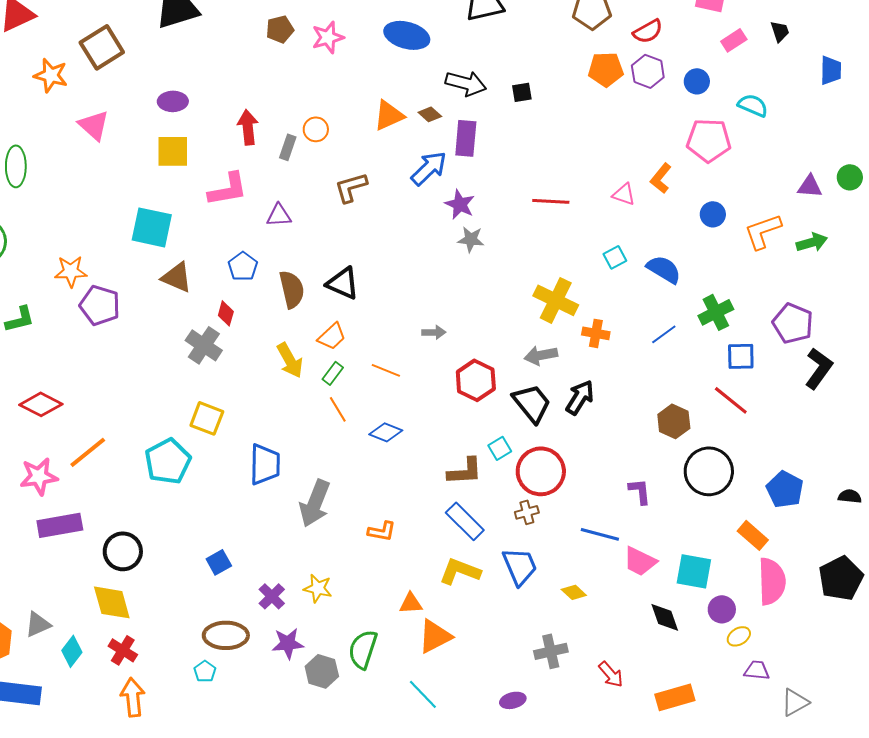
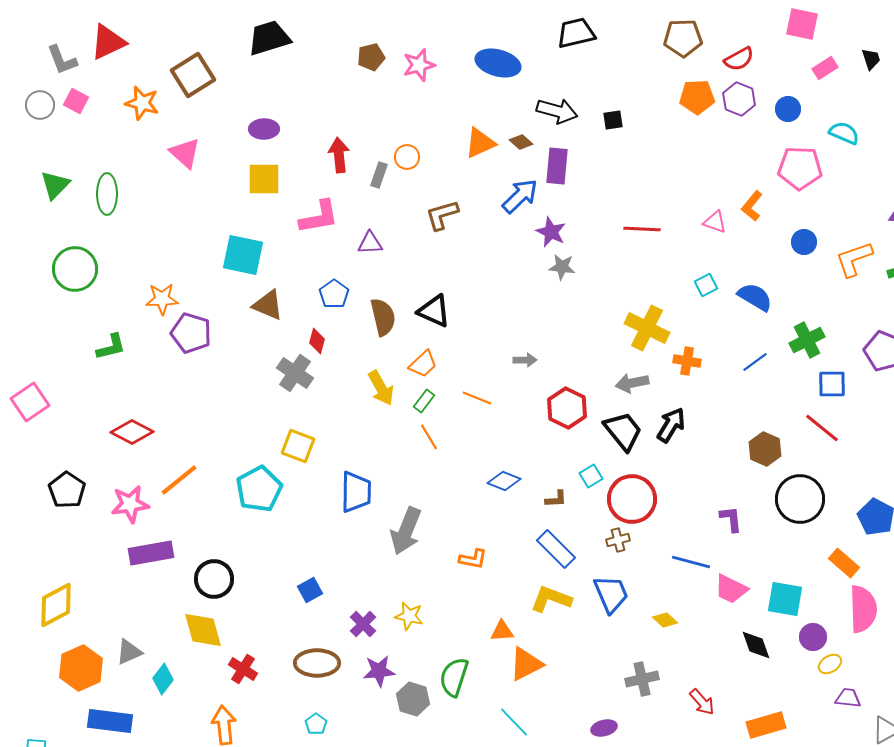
blue diamond: (386, 432) -> (504, 481), moved
brown L-shape: (465, 471) -> (556, 499), size x0.6
red cross: (123, 650) -> (243, 669), moved
cyan pentagon: (205, 671) -> (316, 724), moved

